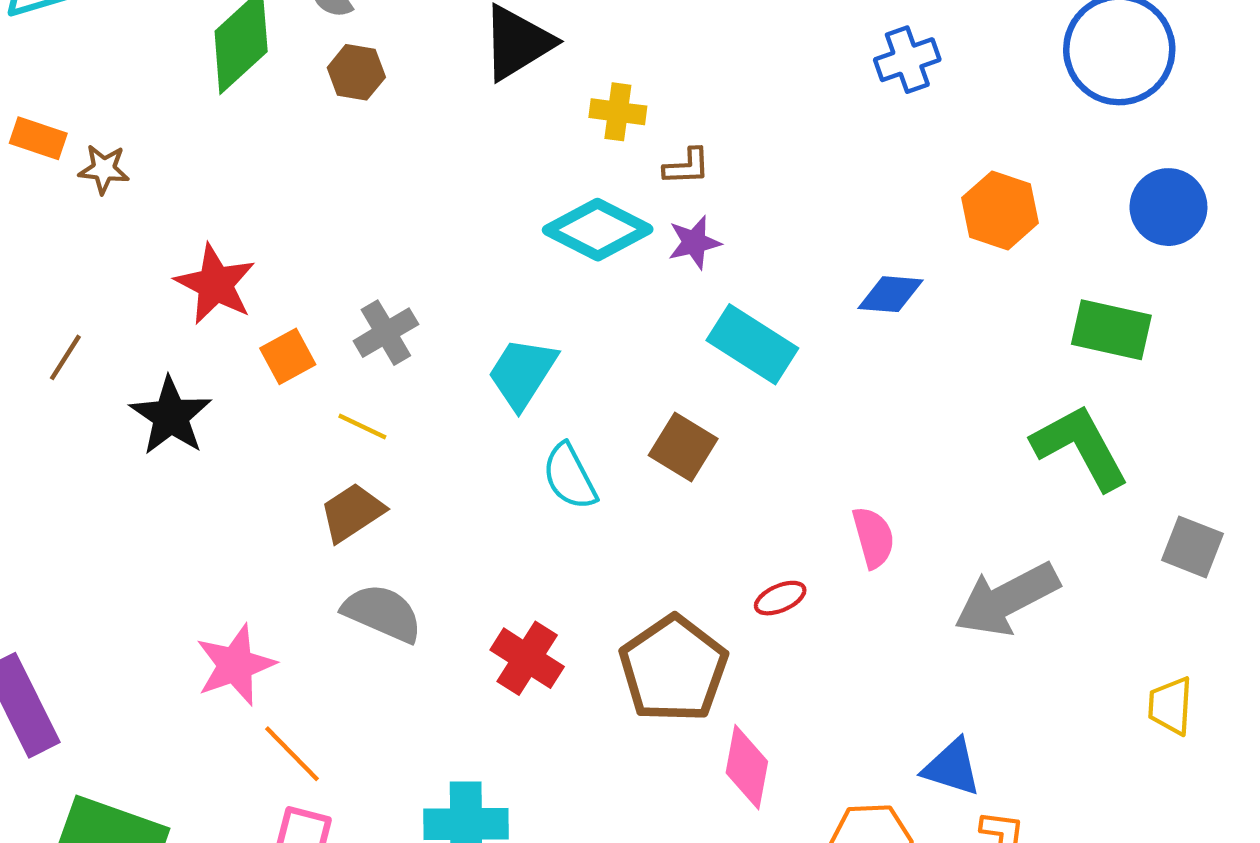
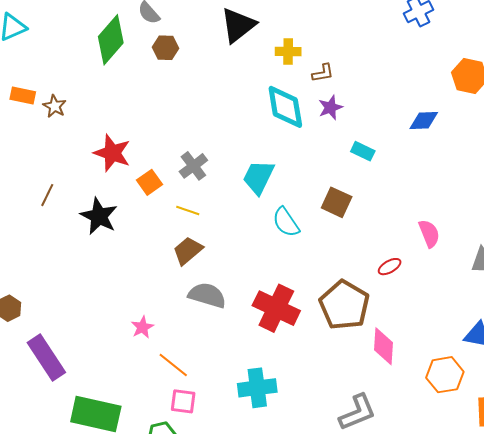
brown star: (104, 169) -> (55, 106), turned 30
cyan diamond: (598, 230) -> (285, 107), turned 60
cyan rectangle: (752, 344) -> (363, 151), size x0.6
red cross: (527, 658) -> (276, 308), size x1.4
pink star: (235, 665) -> (142, 327), size x0.6

